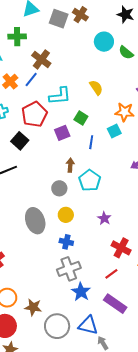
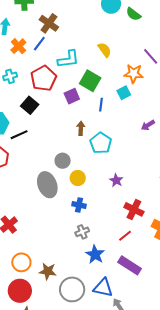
green square: (81, 118) -> (90, 81), size x1.5
gray circle: (59, 188) -> (63, 161), moved
gray cross: (69, 269) -> (82, 232), size x0.6

